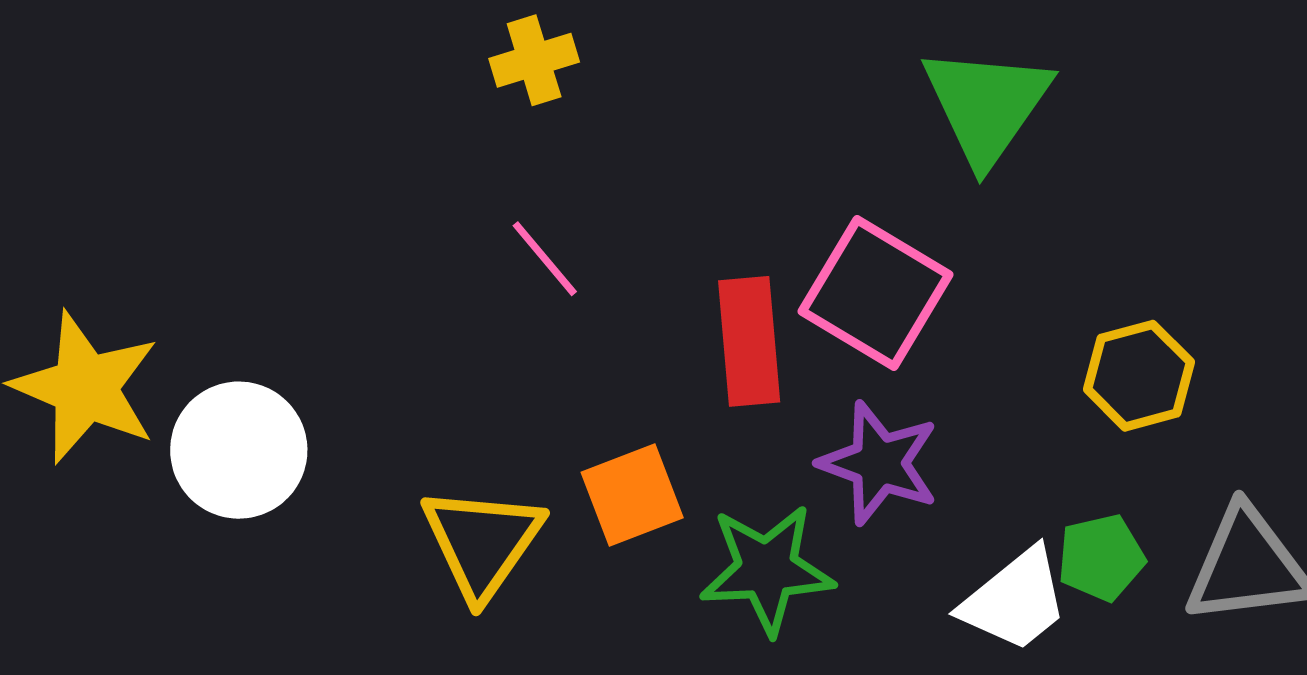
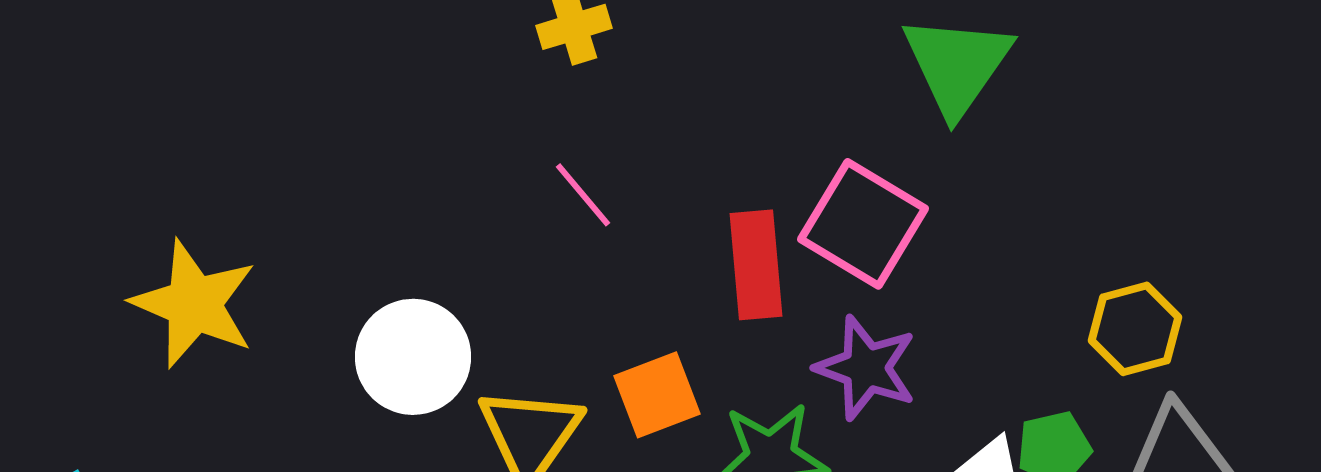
yellow hexagon: (1139, 376) -> (1135, 329), moved
white circle: (239, 450) -> (413, 357), moved

